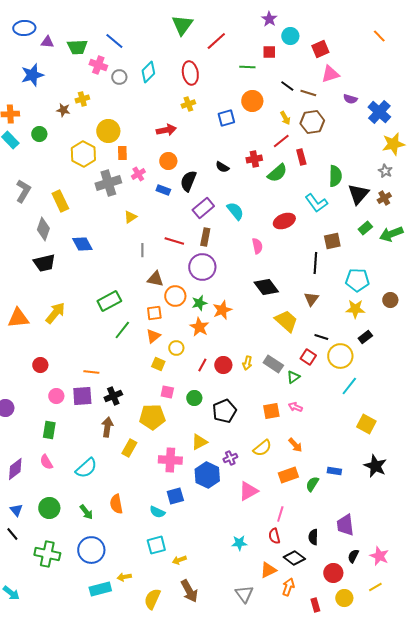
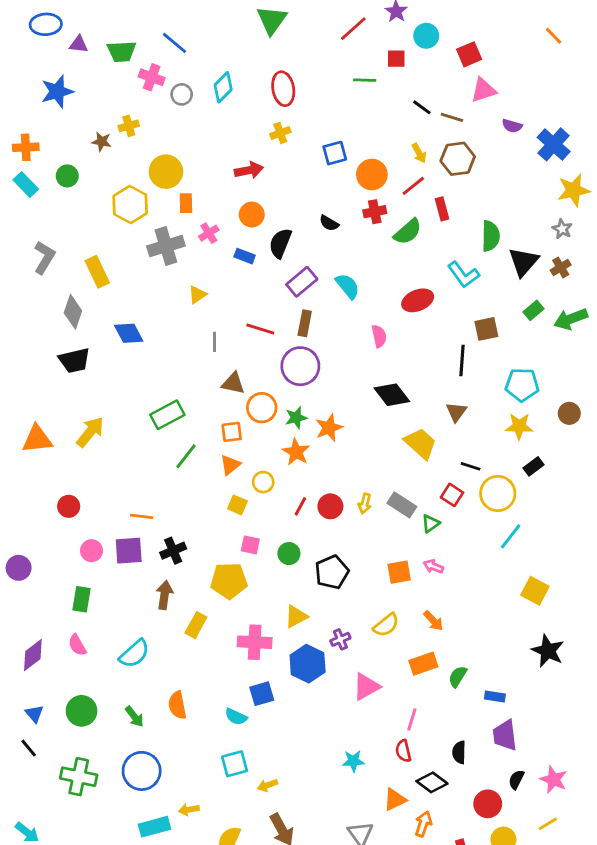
red line: (216, 41) -> (353, 29), moved
orange circle: (252, 101) -> (372, 175), moved
blue rectangle: (334, 471) -> (495, 697), moved

